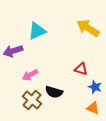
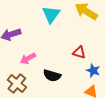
cyan triangle: (37, 31) -> (51, 14), moved, turned -30
brown cross: (32, 100) -> (17, 84), moved

